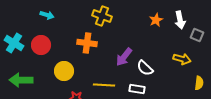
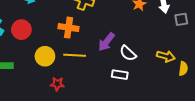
gray square: (197, 35) -> (181, 19), turned -32
yellow arrow: (182, 59) -> (166, 56), moved
yellow line: (104, 85) -> (75, 55), moved

